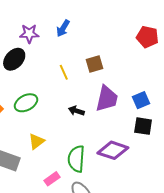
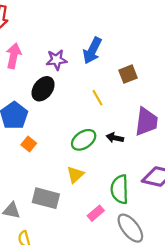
blue arrow: (63, 28) -> (92, 51), size x1.4
brown square: (94, 64) -> (128, 74), moved
green ellipse: (26, 103) -> (84, 140), moved

